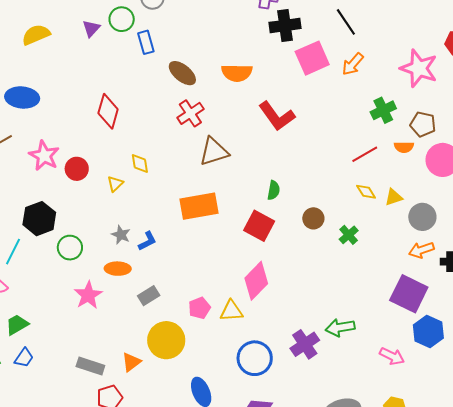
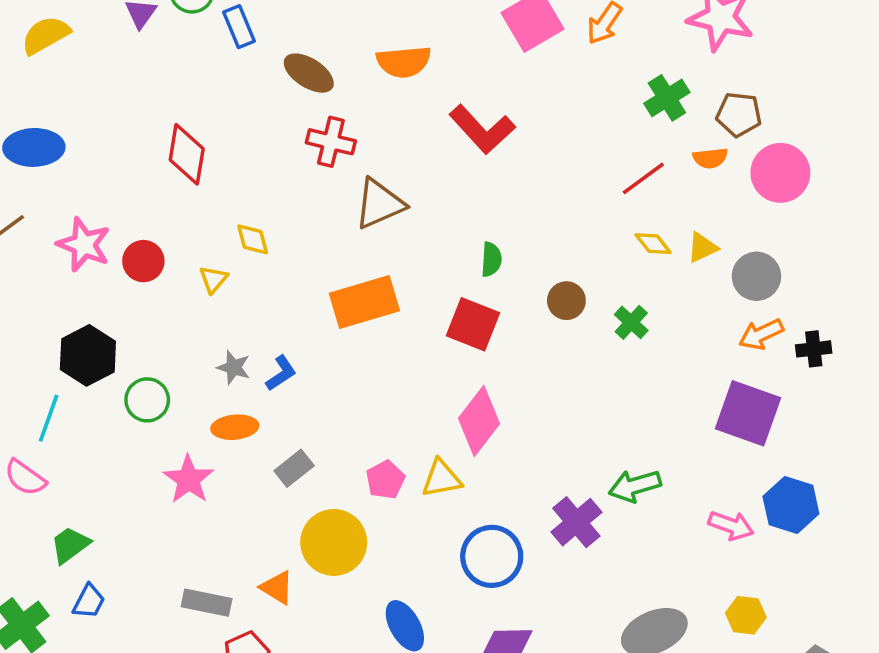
red cross: (190, 113) -> (331, 142), turned -36
blue hexagon: (428, 331) -> (791, 505), moved
orange triangle: (131, 362) -> (277, 588), turned -45

